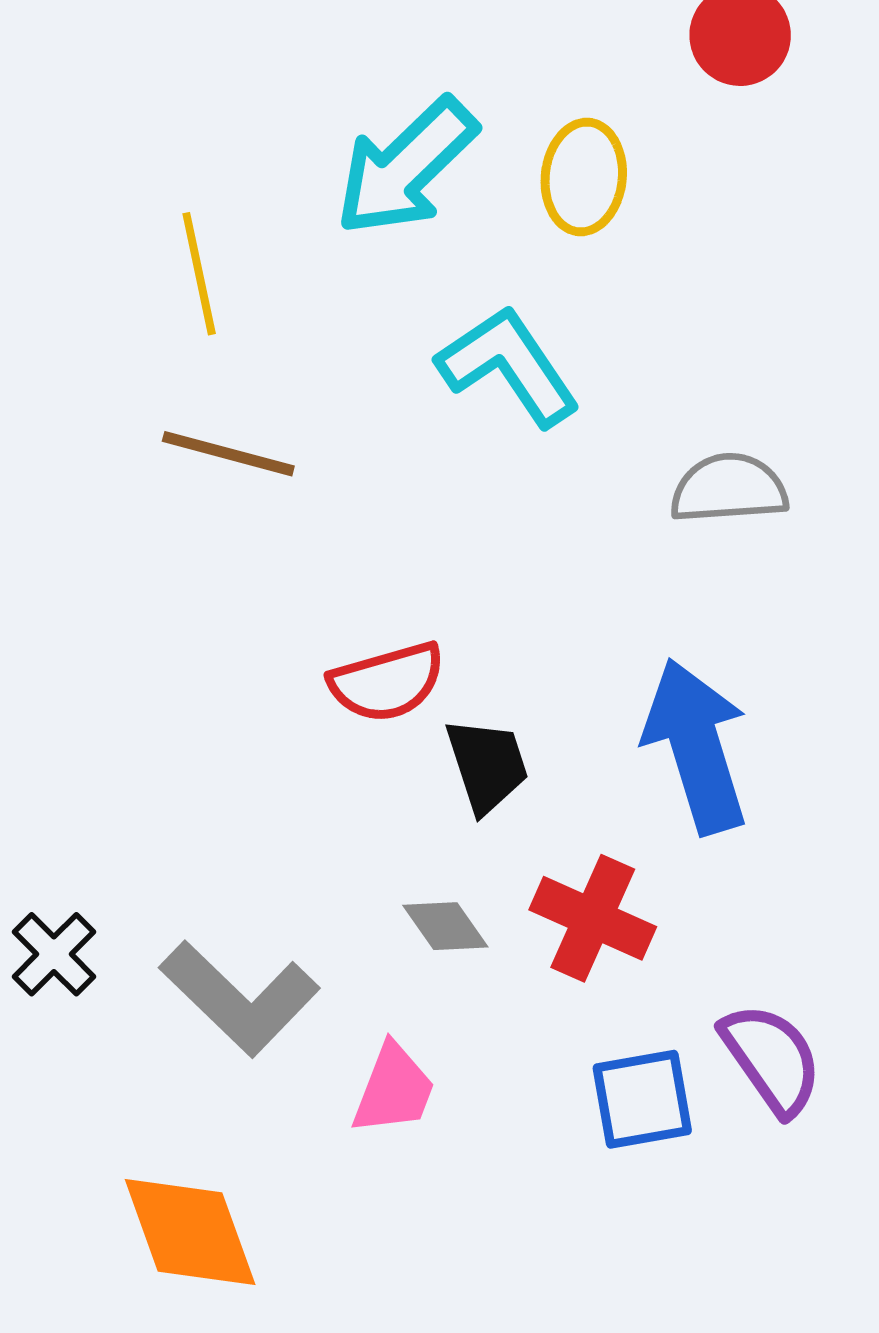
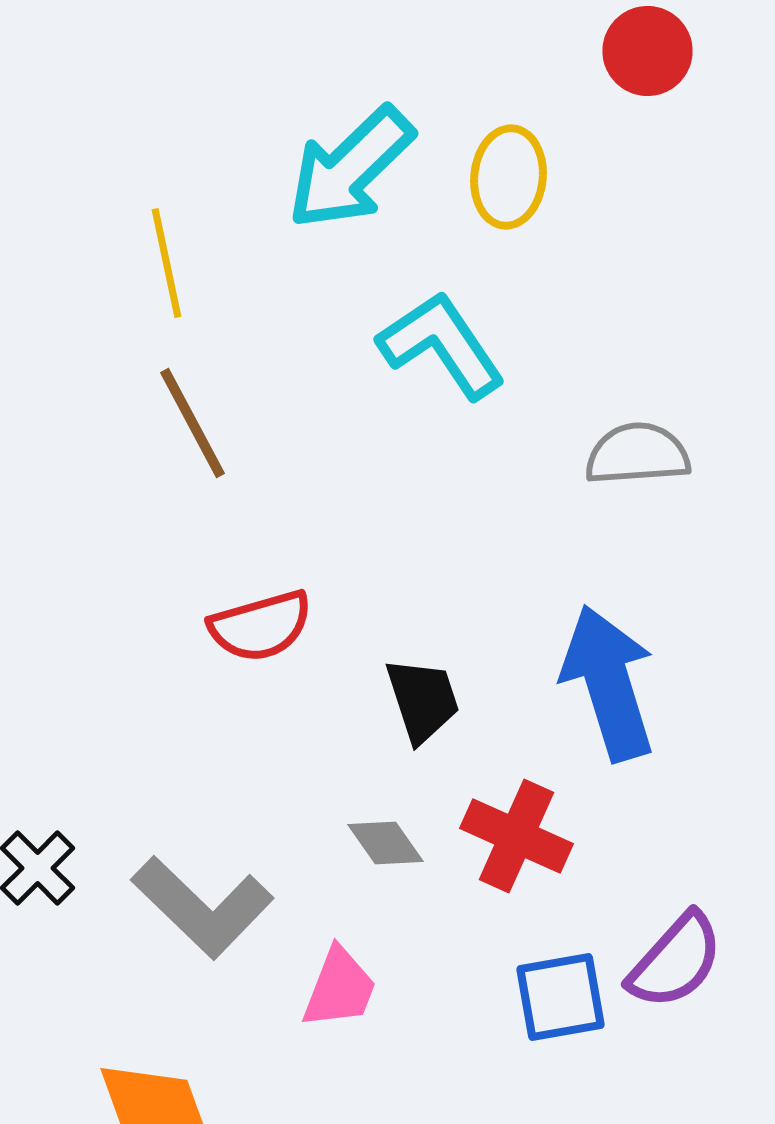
brown line: (228, 454) -> (192, 423), turned 47
red semicircle: (387, 682) -> (260, 626), moved
purple semicircle: (772, 1059) -> (676, 961), turned 77

